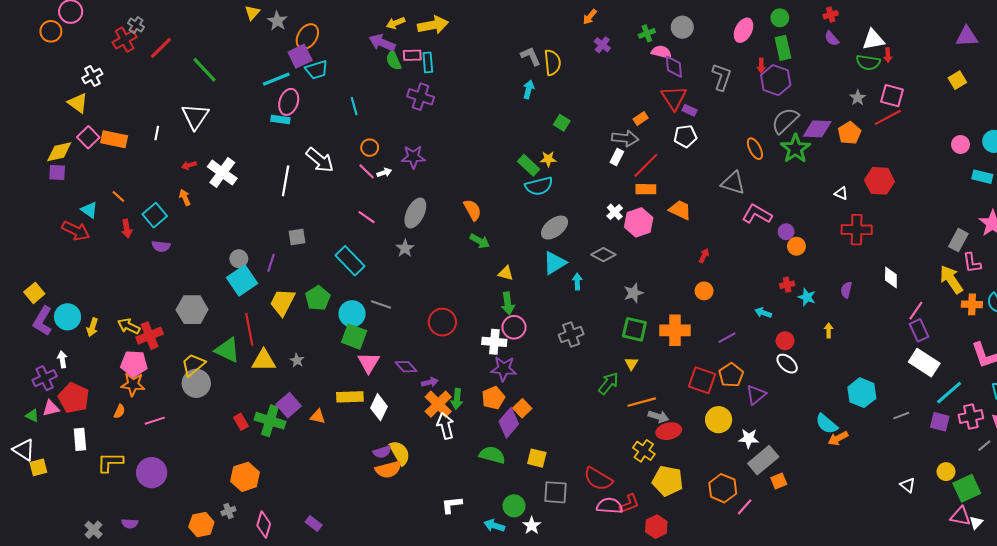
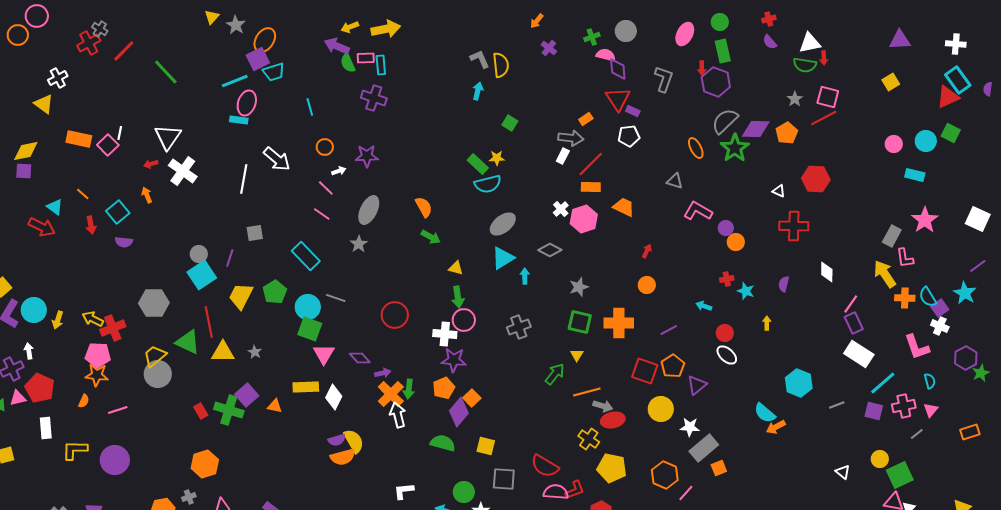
white triangle: (195, 116) -> (168, 137), moved
pink square: (88, 137) -> (108, 145), moved
pink line: (367, 171) -> (326, 188), moved
gray triangle: (733, 183) -> (675, 181), size x0.7

